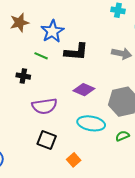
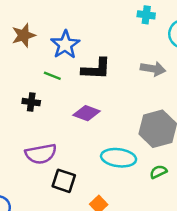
purple diamond: (84, 90) -> (87, 113), moved
purple semicircle: (44, 106) -> (41, 154), moved

